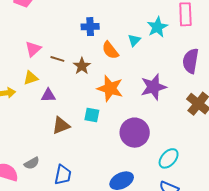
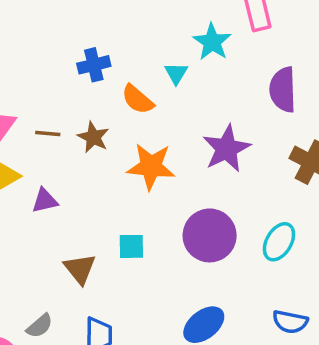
cyan square: (92, 115) -> (131, 246), moved
brown triangle: (61, 125) -> (80, 269), moved, turned -36
cyan ellipse: (169, 158) -> (279, 242), moved

